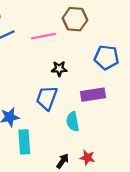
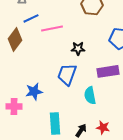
pink line: (43, 36) -> (52, 28), moved
cyan rectangle: (24, 142) -> (55, 123), moved

